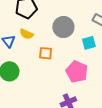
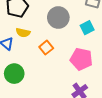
orange square: (46, 53) -> (46, 48), turned -32

